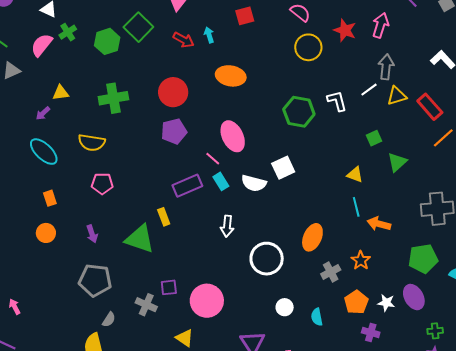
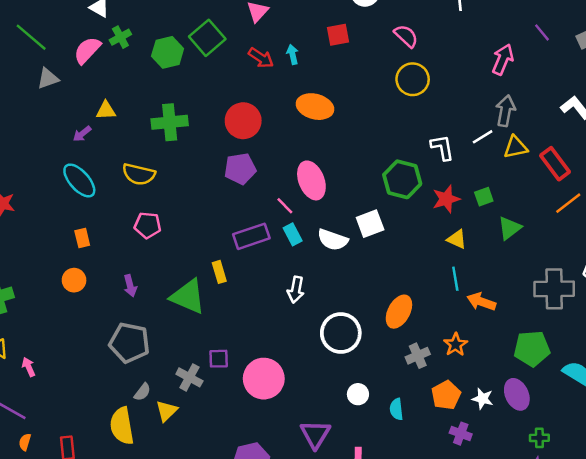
red star: (345, 30) -> (446, 199), moved, turned 30
green hexagon: (299, 112) -> (402, 179), moved
yellow triangle: (185, 338) -> (167, 411), moved, turned 36

